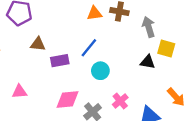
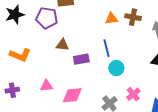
blue line: (89, 48) -> (107, 48), turned -54
pink diamond: (68, 99) -> (72, 95), moved

